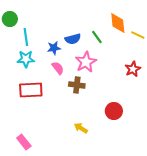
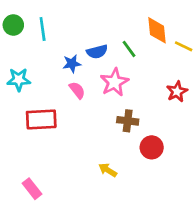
cyan line: (26, 37) -> (43, 29), moved
cyan star: (26, 59) -> (19, 80), moved
brown cross: (77, 85) -> (128, 121), moved

